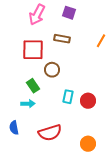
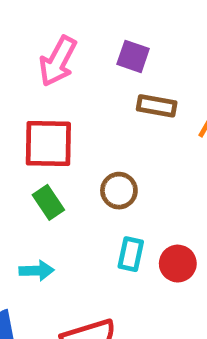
brown rectangle: (62, 39) -> (157, 106), moved
brown circle: (52, 70) -> (119, 191), moved
green rectangle: (33, 86) -> (48, 202), moved

